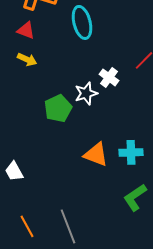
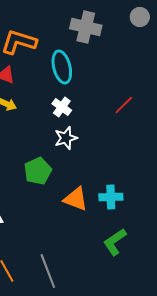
white cross: (109, 77) -> (62, 107), moved
green pentagon: (58, 108) -> (38, 171), moved

